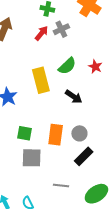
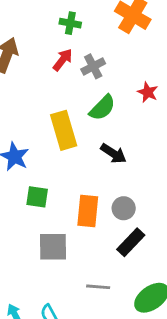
gray cross: (61, 29) -> (93, 66), moved
red star: (95, 67) -> (148, 92), moved
green square: (24, 133) -> (37, 197), moved

